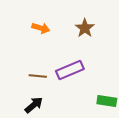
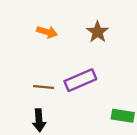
black arrow: (34, 105) -> (39, 120), turned 126

